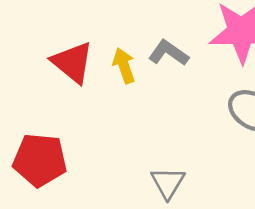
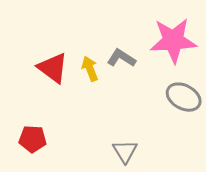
red pentagon: (40, 160) -> (32, 139), size x0.7

